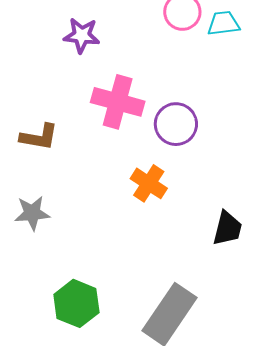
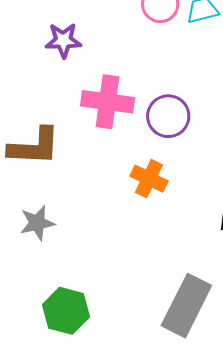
brown L-shape: (39, 137) -> (34, 147), size x1.4
green hexagon: (76, 303) -> (66, 311), moved

